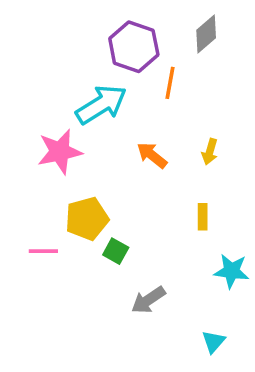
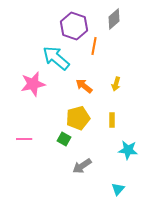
cyan arrow: (101, 105) -> (56, 58), turned -108
yellow pentagon: (87, 219) -> (78, 118), moved

